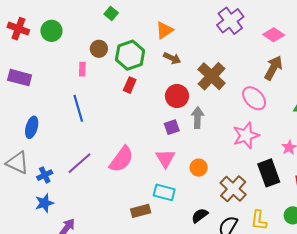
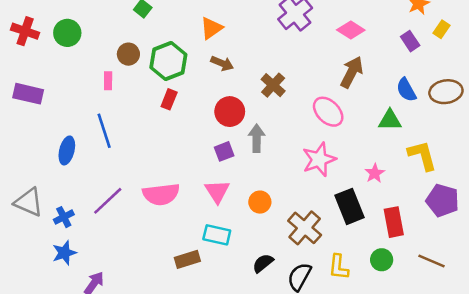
brown cross: (212, 76) -> (273, 85), size x0.7
blue ellipse: (32, 127) -> (67, 150), moved
pink semicircle: (121, 159) -> (161, 194), turned 48

